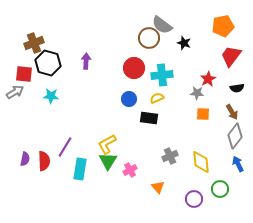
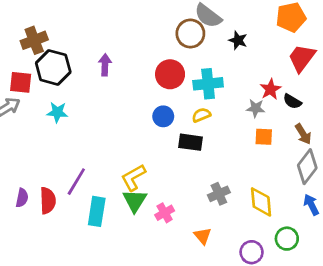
black semicircle: (237, 88) -> (292, 101), moved, turned 40

